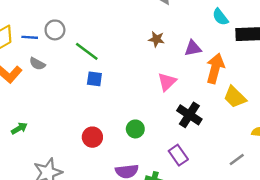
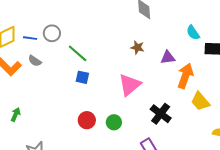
pink triangle: (167, 82) -> (130, 85), moved, size x1.4
green arrow: (19, 128) -> (16, 115), turned -40
red circle: (92, 137) -> (87, 120), moved

